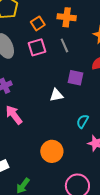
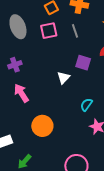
white triangle: (56, 95) -> (63, 78), turned -40
orange circle: (52, 151) -> (42, 126), moved

